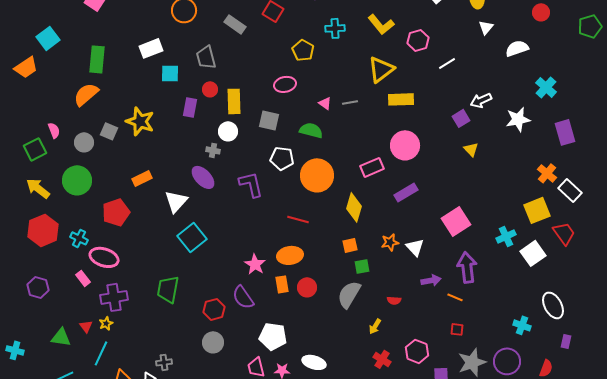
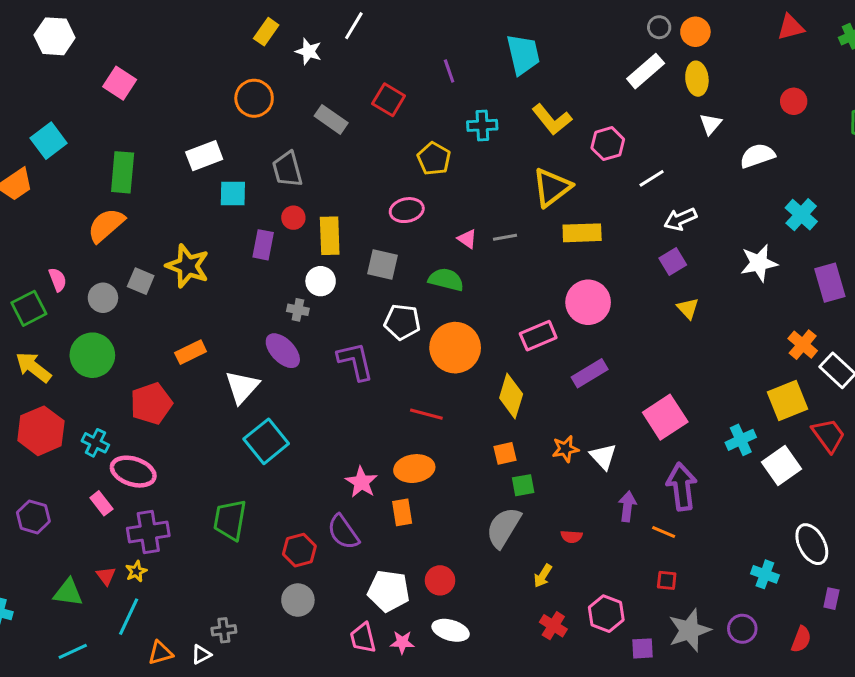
white arrow: (481, 100) -> (680, 219), moved
purple arrow: (431, 280) -> (627, 506), turned -72
red circle: (307, 287) -> (440, 580), moved
purple circle: (507, 361) -> (742, 629), size x0.7

